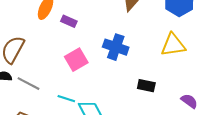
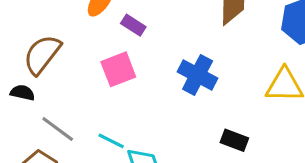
pink square: (76, 60) -> (118, 69), moved
gray line: (28, 84) -> (58, 129), moved

